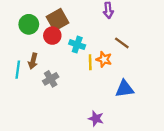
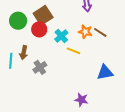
cyan cross: (77, 45) -> (61, 36), turned 32
orange star: (104, 59) -> (85, 32), moved
yellow line: (90, 62) -> (74, 51), turned -64

